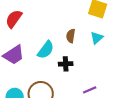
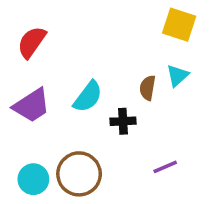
brown semicircle: (71, 36) -> (148, 88), moved

